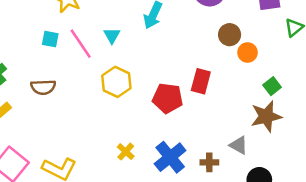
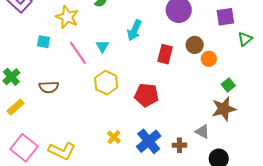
cyan square: (50, 39) -> (44, 42), moved
red rectangle: (201, 81) -> (165, 54), moved

